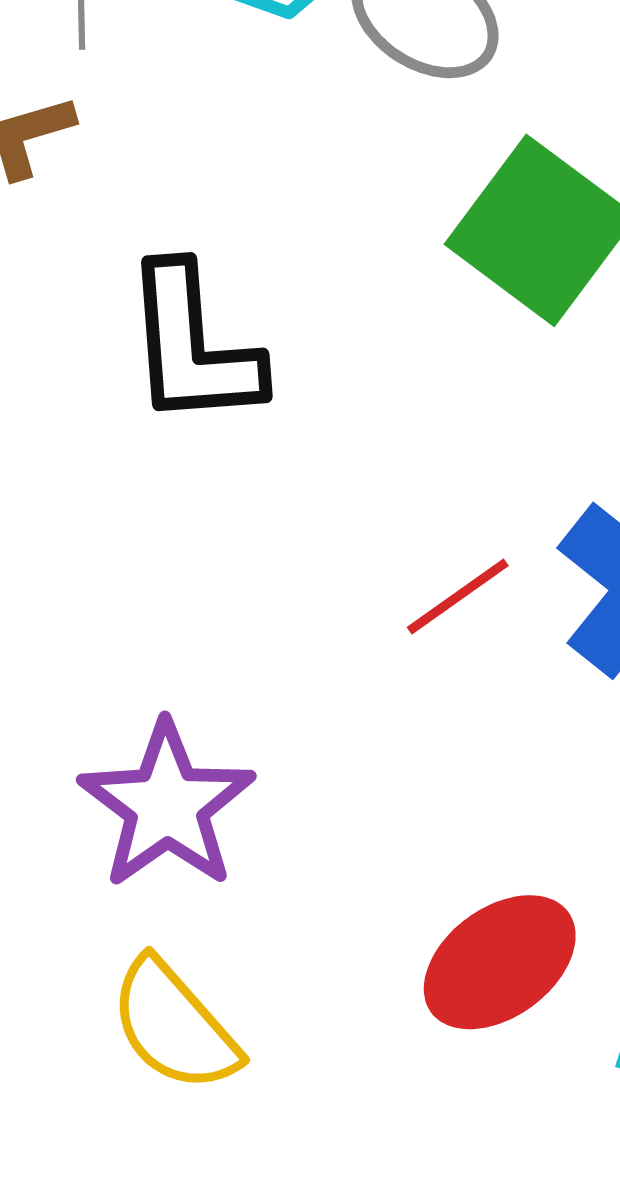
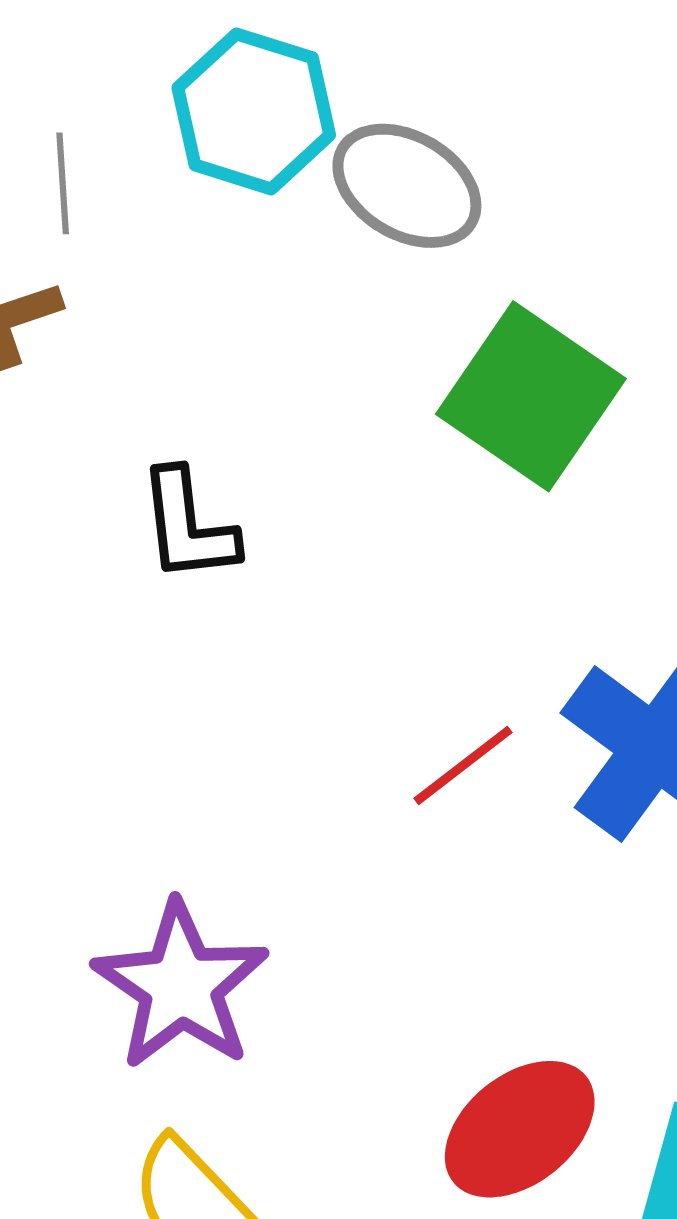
black L-shape: (192, 346) -> (188, 526), size x0.7

